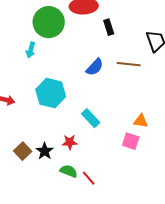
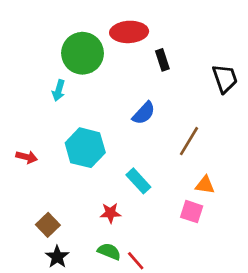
brown line: (129, 64) -> (189, 141), moved, turned -65
black star: (45, 151) -> (57, 257), moved

